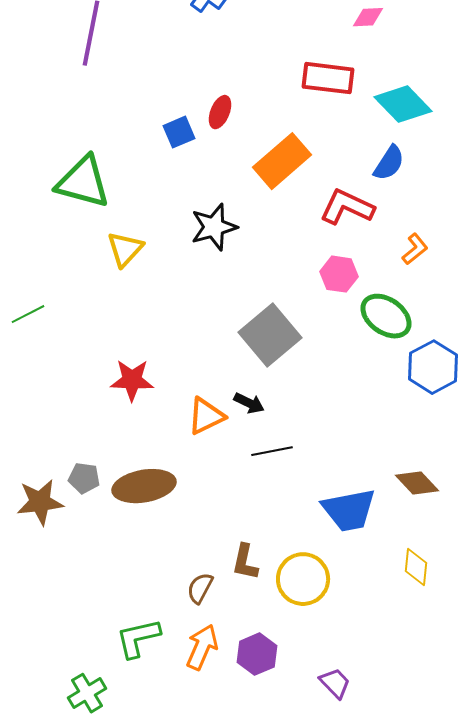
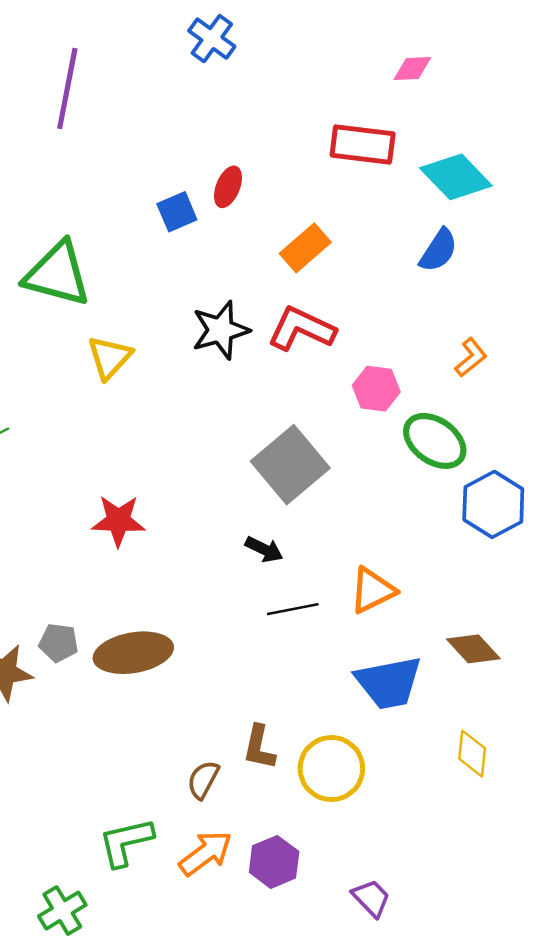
orange rectangle: (282, 161) -> (305, 248), size x0.7
red L-shape: (347, 207) -> (301, 329), moved
orange triangle: (206, 416) -> (372, 590), moved
orange arrow: (202, 647) -> (206, 853), turned 30

